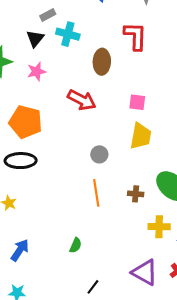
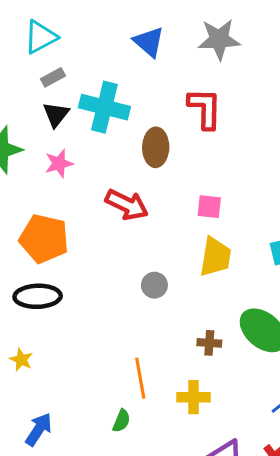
gray rectangle: (48, 15) -> (53, 77), moved
cyan cross: (68, 34) -> (104, 107), size x1.4
orange line: (96, 193) -> (140, 378), moved
yellow cross: (159, 227) -> (193, 397), moved

